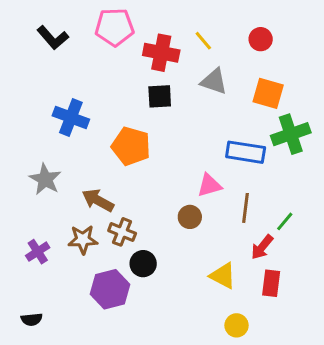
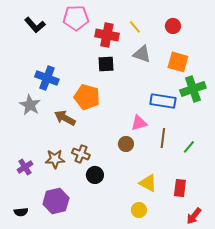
gray star: (45, 179) -> (30, 105), moved
brown arrow: (98, 200) -> (65, 118), moved
red arrow: (262, 247) -> (194, 216), moved
purple hexagon: (110, 289) -> (56, 201), moved
yellow circle: (237, 325) -> (139, 210), moved

